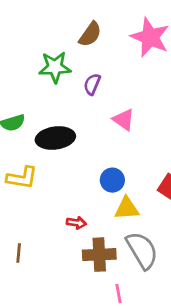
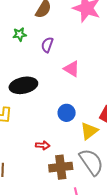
green star: (55, 67) -> (20, 34), size x0.6
yellow triangle: (127, 208) -> (89, 131), moved, turned -30

